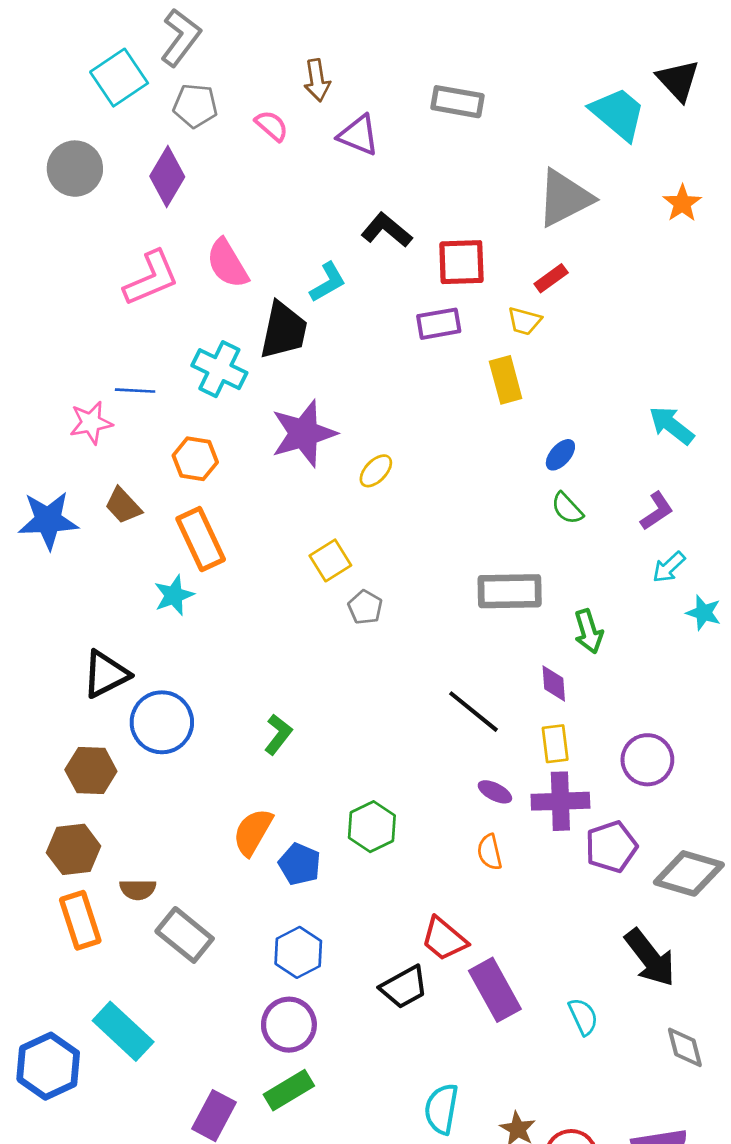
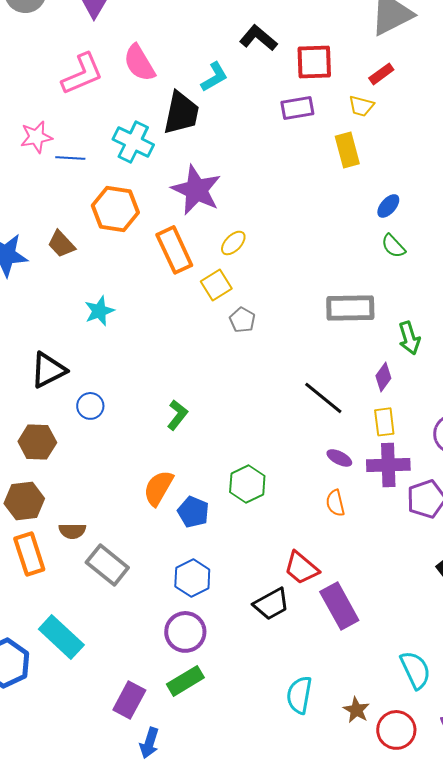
pink star: (91, 423) -> (36, 137), moved
purple star: (304, 433) -> (196, 190), turned -30
orange hexagon: (195, 459) -> (115, 209), size x1.4
yellow ellipse: (376, 471) -> (233, 243), moved
orange rectangle: (201, 539) -> (174, 250), moved
purple diamond: (554, 684) -> (383, 377), turned 40
blue circle: (162, 722) -> (90, 406), size x0.6
cyan semicircle: (583, 1017) -> (415, 670), moved, size x1.4

